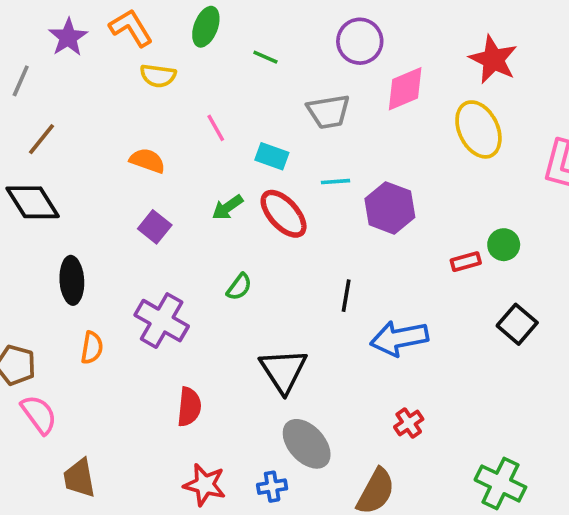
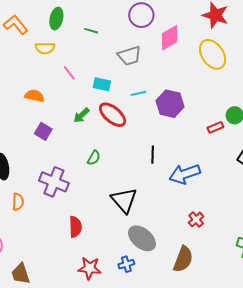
yellow semicircle: (158, 76) -> (45, 48), moved

